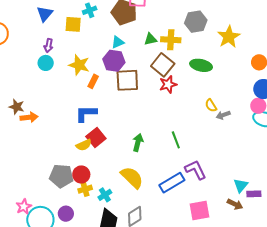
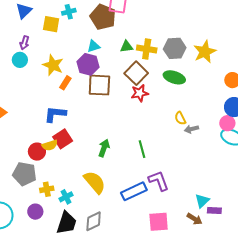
gray hexagon: (196, 22) -> (175, 48), moved
red circle: (81, 174) -> (37, 152), moved
purple circle: (66, 214) -> (35, 212), moved

